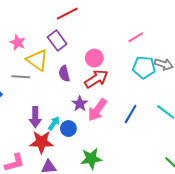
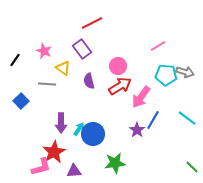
yellow triangle: (37, 60) -> (63, 68), size x0.7
purple star: (80, 104) -> (137, 130), moved
pink arrow: (97, 110) -> (141, 97), moved
blue circle: (68, 129) -> (93, 134), size x1.5
red star: (41, 142) -> (54, 152), moved, turned -30

